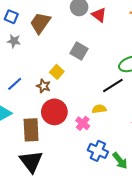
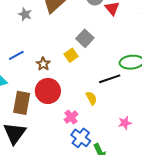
yellow square: (57, 72) -> (71, 55), moved
yellow semicircle: (99, 109) -> (91, 98), turned 56
pink cross: (83, 123) -> (71, 117), moved

